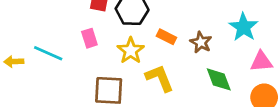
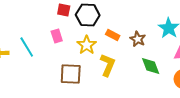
cyan line: (48, 53) -> (27, 47), turned 35
yellow L-shape: (160, 78) -> (108, 65), turned 45

